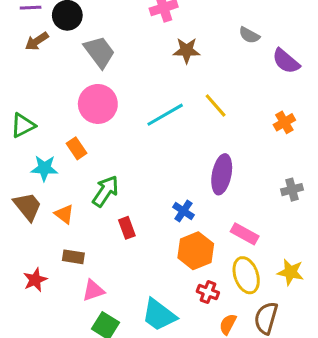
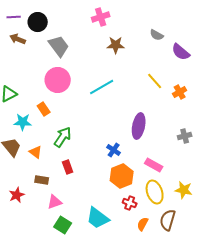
brown arrow: (37, 41) -> (18, 39), turned 56
yellow line: (216, 106) -> (155, 81), moved
red rectangle: (127, 228) -> (68, 167), moved

